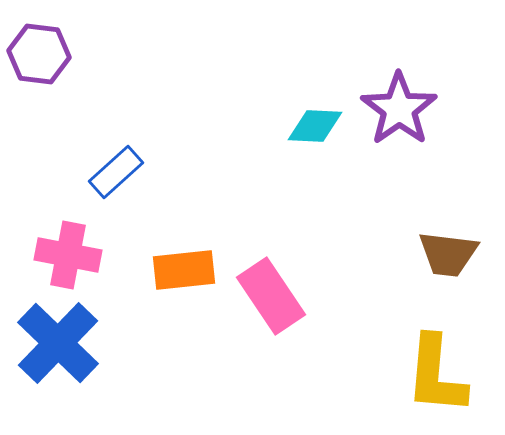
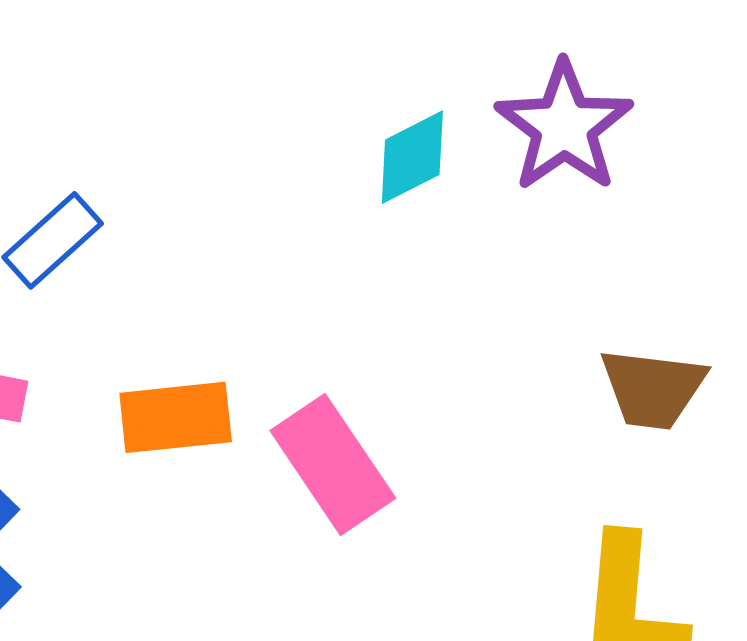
cyan diamond: (315, 126) -> (412, 157), turned -30

